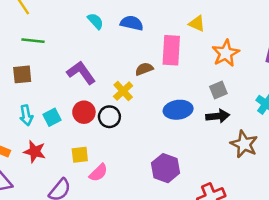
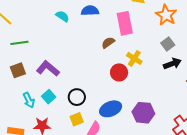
purple L-shape: (81, 73) -> (48, 68), moved
yellow cross: (123, 91) -> (134, 58), moved
blue ellipse: (178, 110) -> (111, 109), moved
red circle: (84, 112) -> (119, 72), moved
black circle: (109, 117) -> (77, 97), moved

